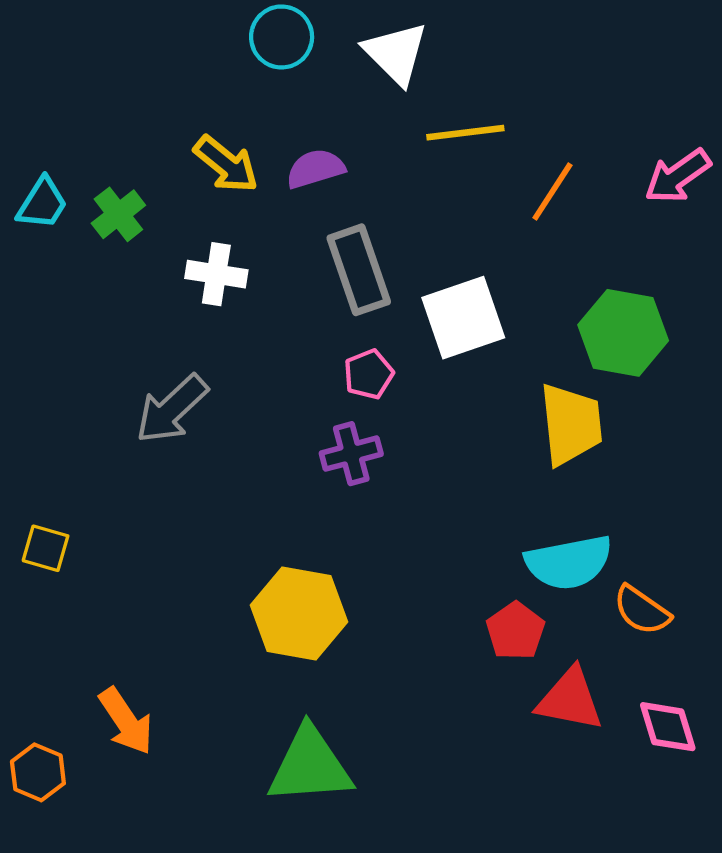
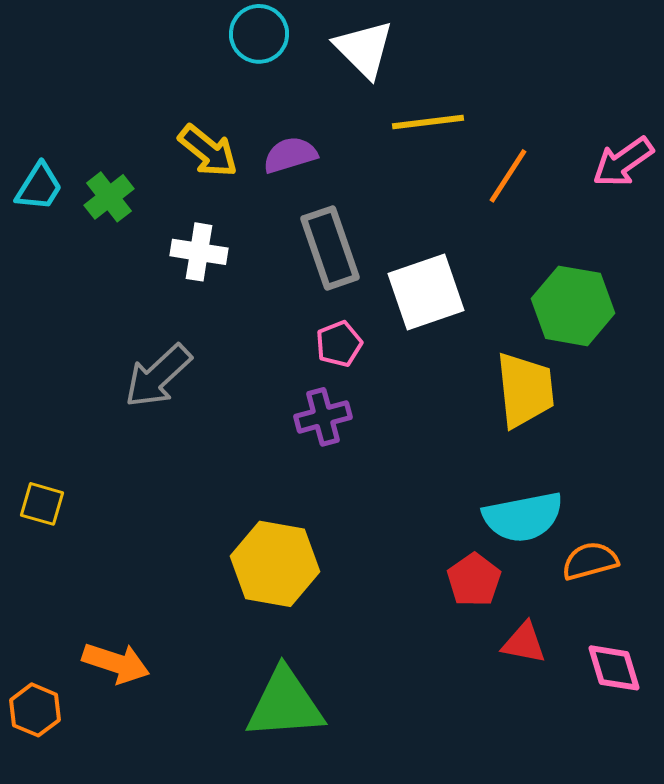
orange semicircle: (642, 610) -> (590, 561), turned 130
red triangle: (570, 699) -> (524, 643), size x0.7
orange arrow: (126, 721) -> (116, 663), turned -38

